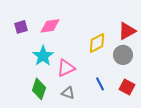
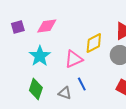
pink triangle: (66, 68) -> (74, 59), moved
blue line: (100, 84) -> (82, 84), moved

